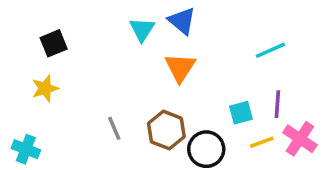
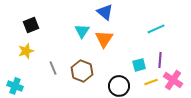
cyan triangle: (142, 29) -> (82, 31), moved
gray line: (114, 128) -> (53, 68), moved
brown hexagon: (166, 130) -> (82, 71), moved

